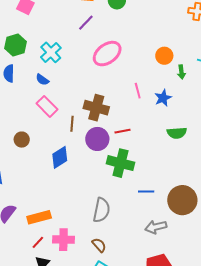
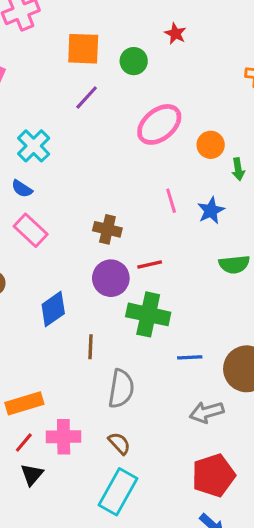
pink ellipse: (107, 54) -> (159, 124), moved
brown cross: (96, 108) -> (107, 229), size x0.7
brown line: (72, 124) -> (90, 347), moved

